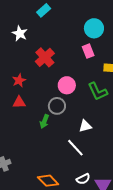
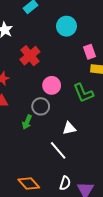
cyan circle: (94, 28) -> (66, 26), moved
pink rectangle: (88, 51) -> (90, 52), moved
white semicircle: (83, 179) -> (65, 183), turned -48

